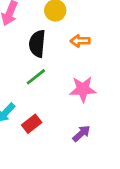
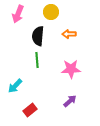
green line: (36, 77) -> (37, 60), turned -56
red rectangle: (32, 124) -> (30, 110), moved

